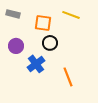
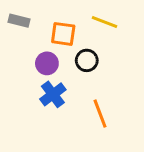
black circle: (50, 43) -> (87, 60), moved
purple circle: (16, 46) -> (47, 63), moved

